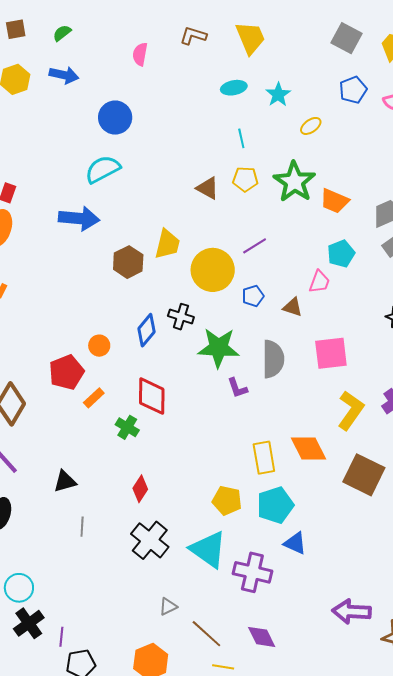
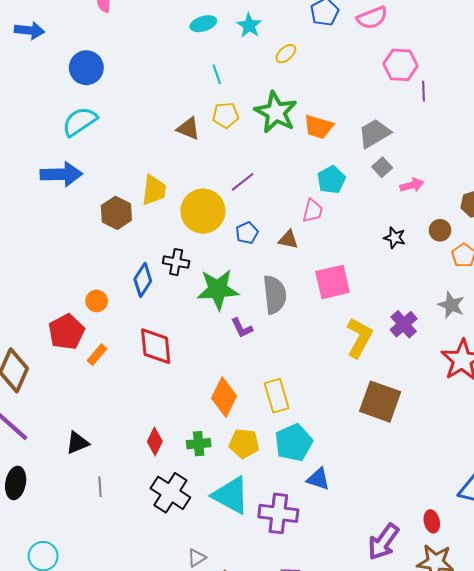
green cross: (127, 427) -> (199, 444), moved, turned -30
orange diamond: (309, 448) -> (224, 397), moved, turned 60
purple arrow: (352, 612) -> (383, 542), turned -51

